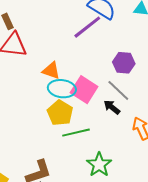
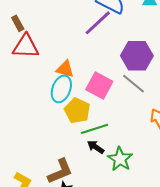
purple hexagon: (124, 63) -> (137, 56), size x1.4
cyan ellipse: (62, 89) -> (61, 89), moved, turned -72
black arrow: (112, 107) -> (96, 147), moved

